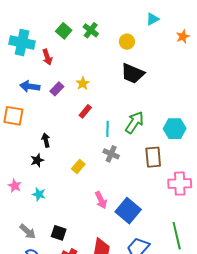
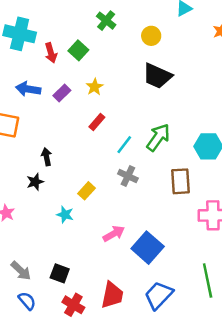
green square: (64, 31) -> (78, 50), moved
cyan line: (108, 129) -> (124, 145), turned 35
cyan star: (39, 194) -> (65, 215), moved
pink arrow: (101, 200) -> (114, 234), turned -96

